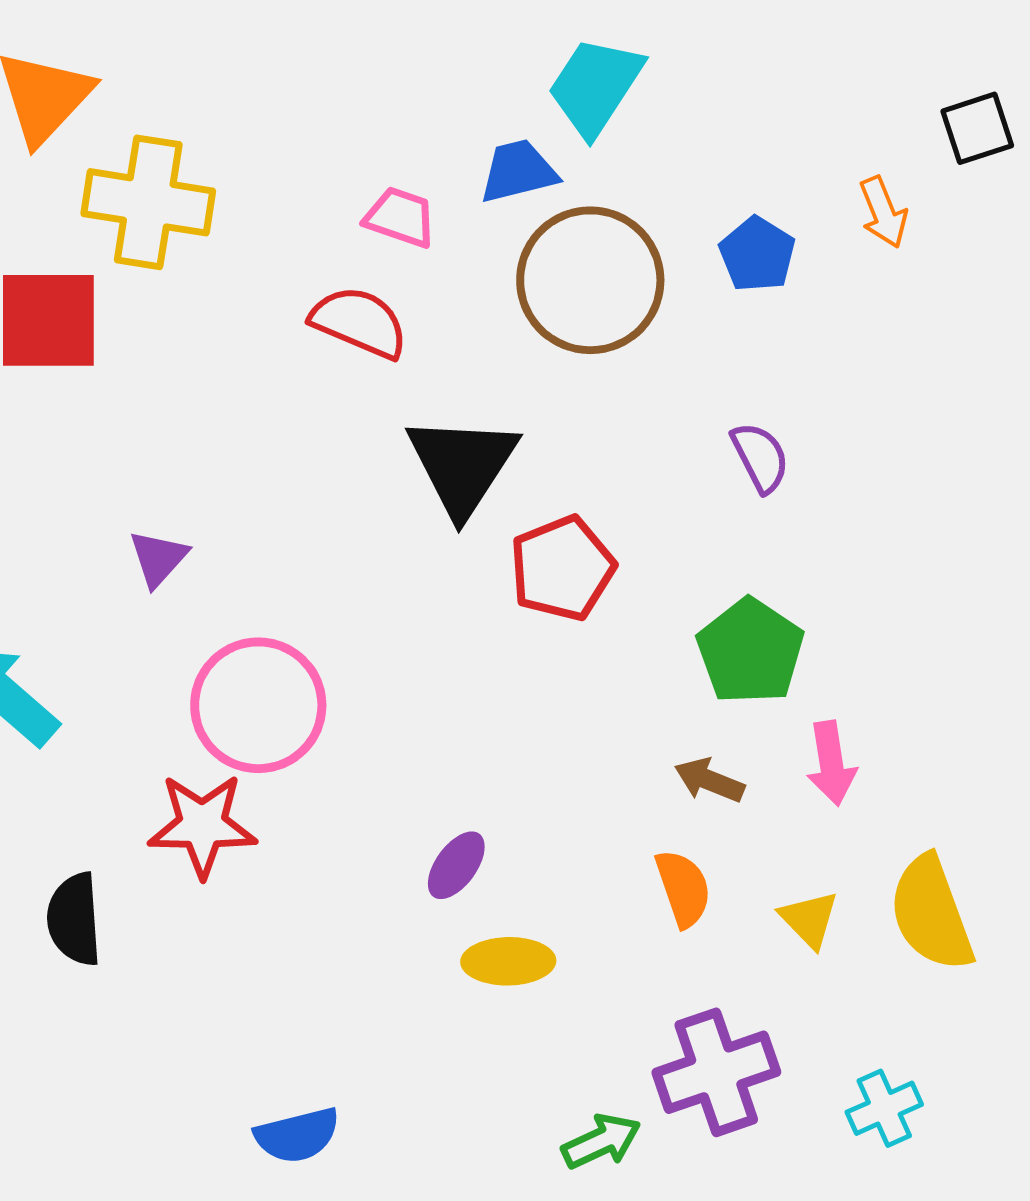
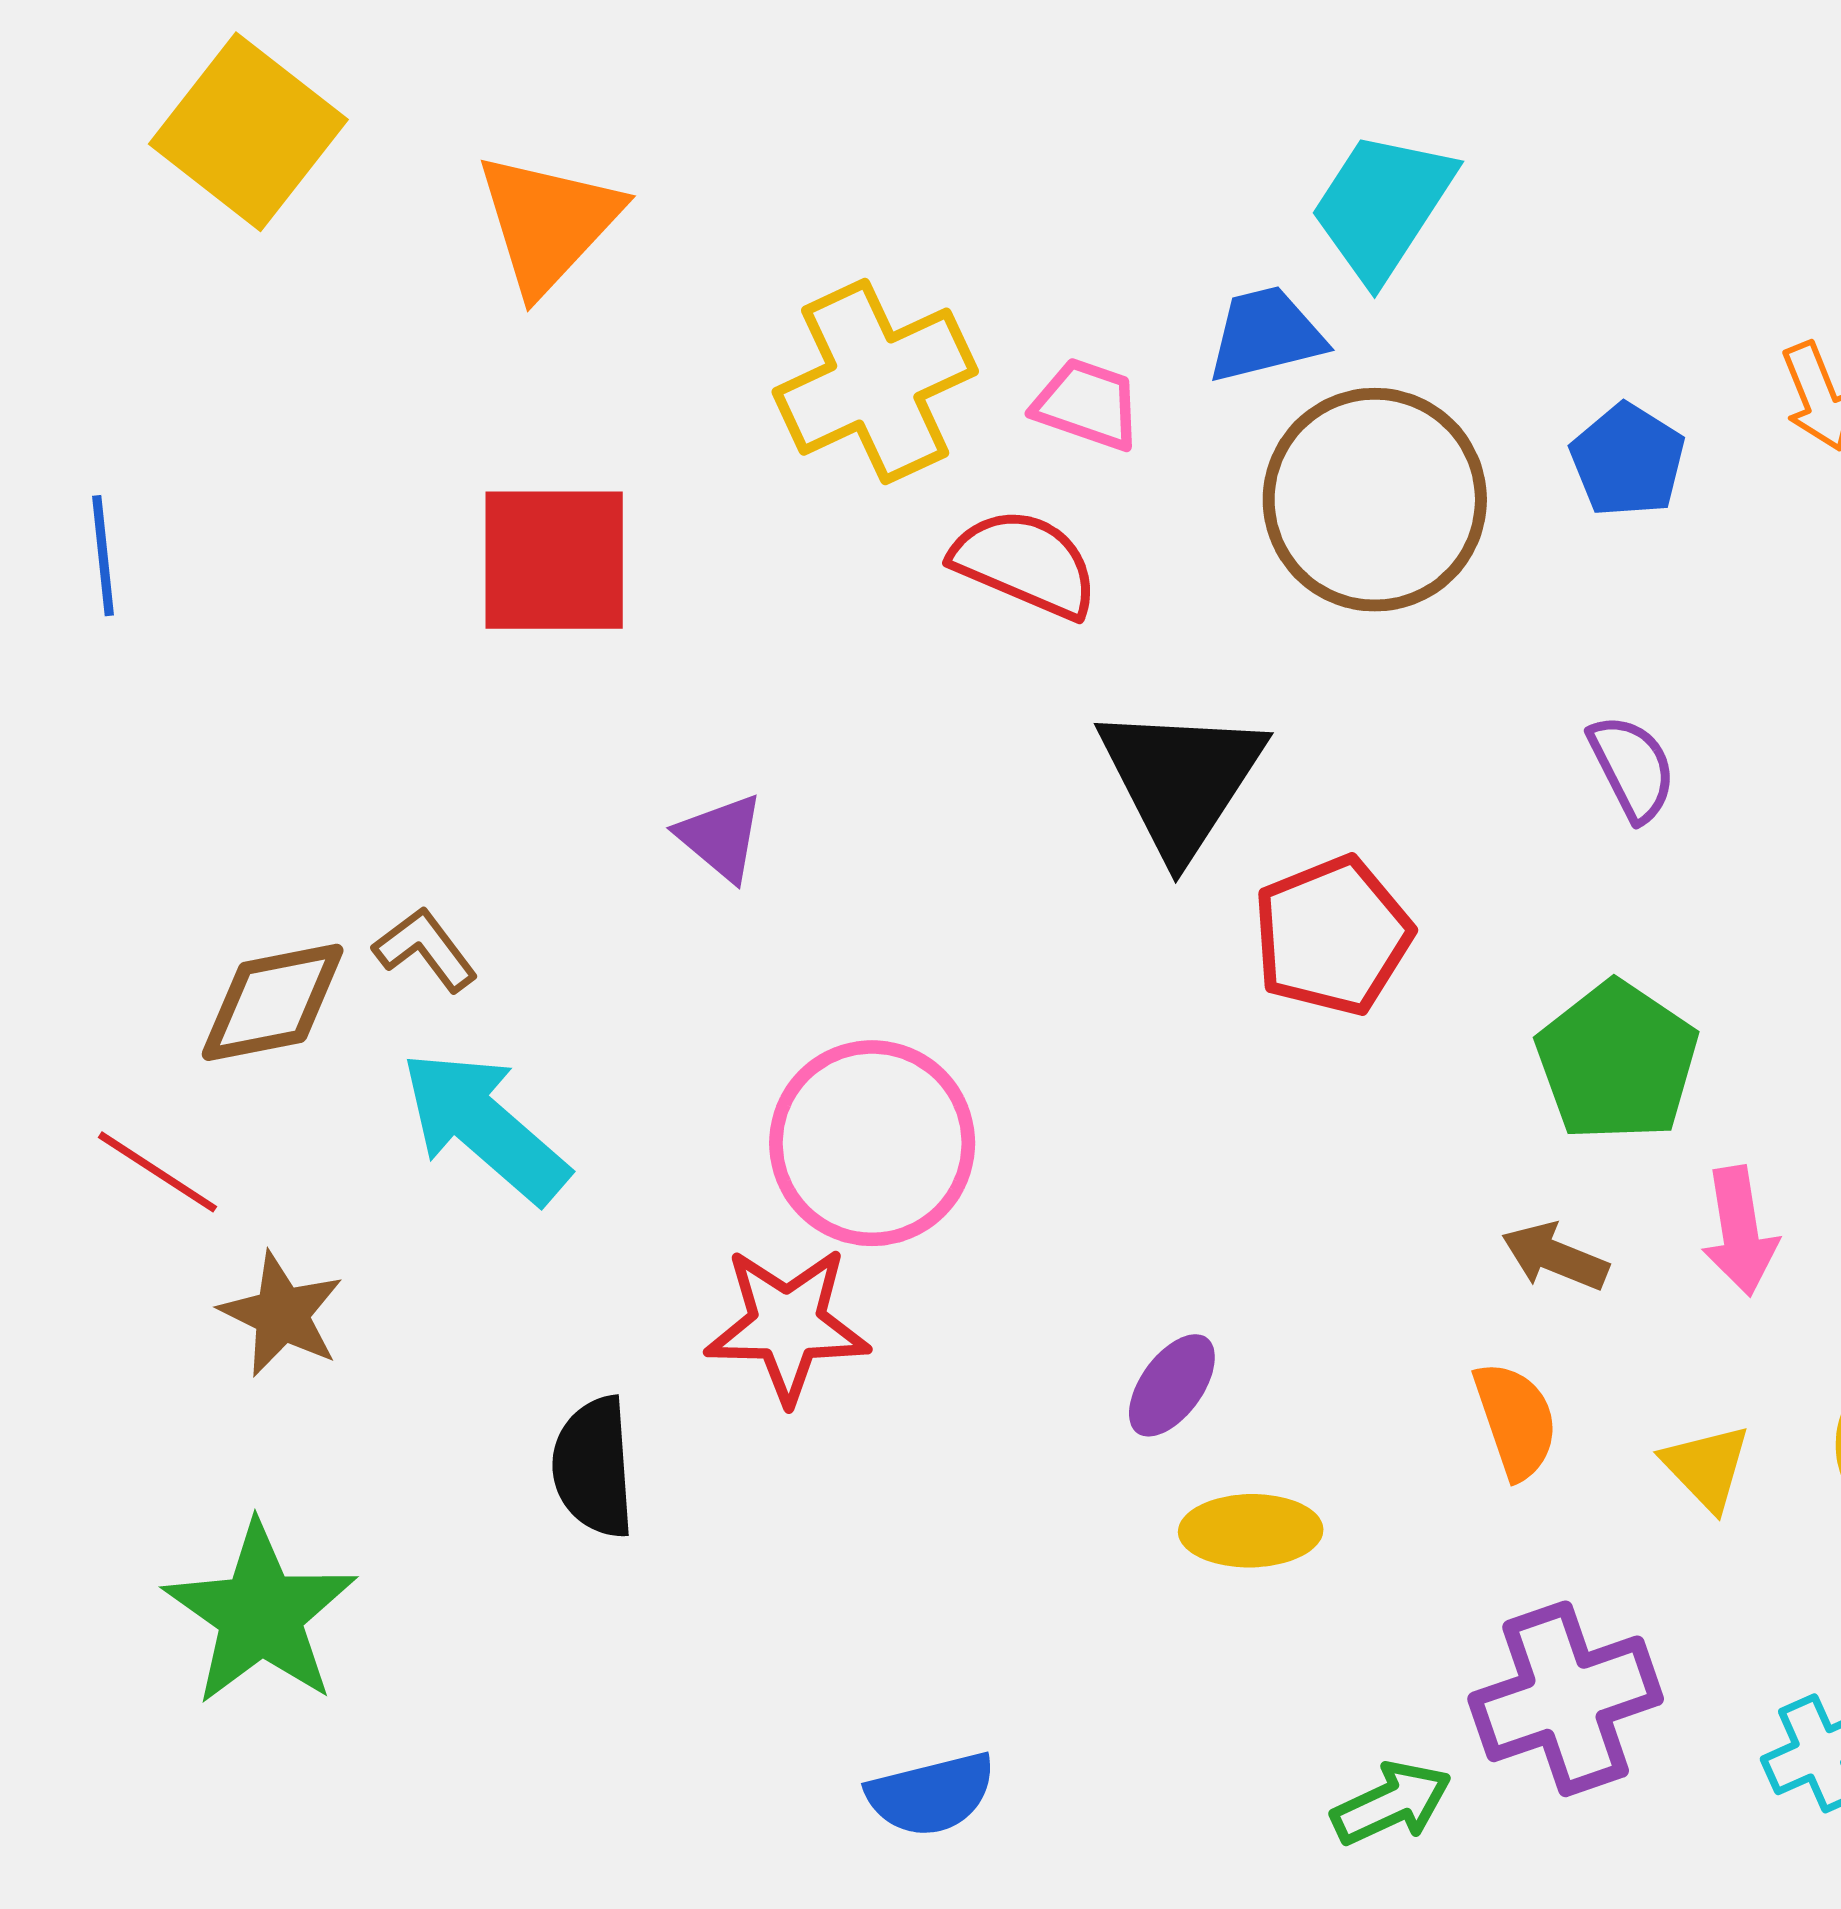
yellow cross: (148, 202) -> (875, 382), moved, turned -34
purple triangle: (158, 558) -> (721, 837), moved, turned -32

